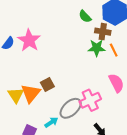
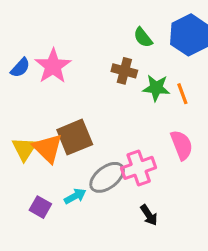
brown cross: (103, 32) -> (124, 71), moved
brown square: (47, 84) -> (75, 137), size x1.6
orange triangle: (31, 93) -> (48, 148), turned -30

